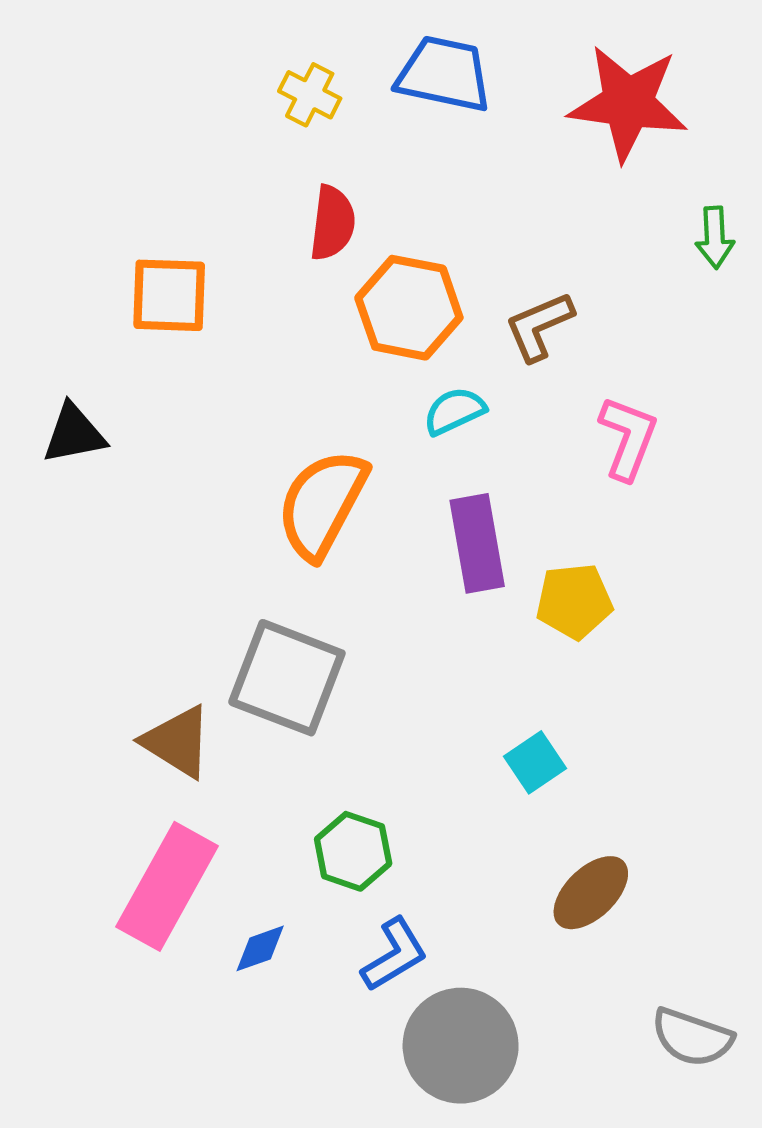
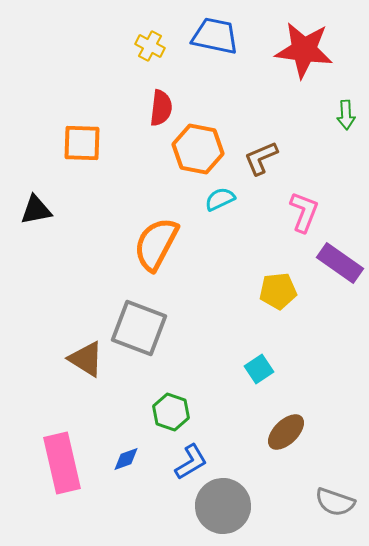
purple rectangle: (477, 543) -> (340, 263), moved, turned -45
pink rectangle: (167, 886) -> (62, 463), moved, turned -42

